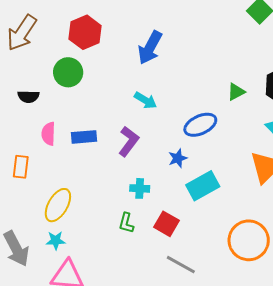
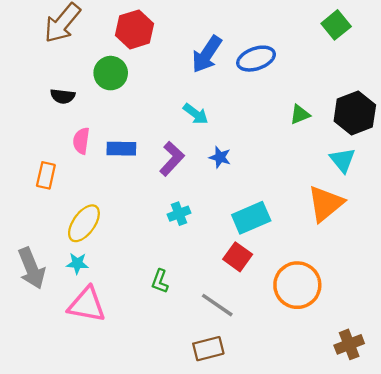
blue ellipse: (200, 125) -> (256, 59), moved
blue star: (178, 158) -> (220, 157), moved, turned 30
cyan cross: (140, 188) -> (179, 214), turned -30
green L-shape: (126, 223) -> (160, 281), moved
red square: (166, 224) -> (238, 257), moved

